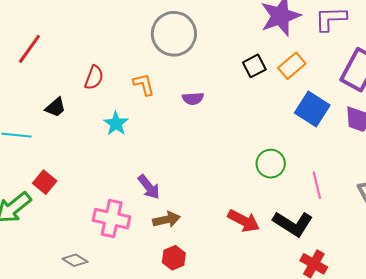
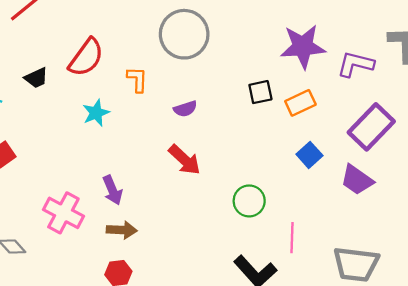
red semicircle: (94, 78) -> (86, 57), size x1.5
purple semicircle: (193, 99) -> (185, 109), turned -30
blue square: (312, 109) -> (309, 155), size x0.7
red arrow: (244, 221) -> (185, 160), moved

